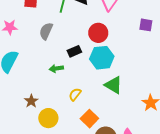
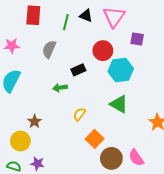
purple square: (146, 25) -> (137, 39), moved
cyan hexagon: (102, 58) -> (121, 70), moved
yellow circle: (48, 118) -> (20, 141), moved

